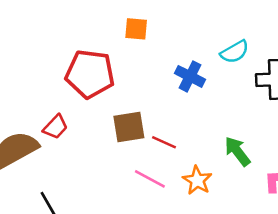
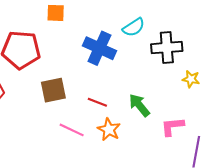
blue cross: (190, 76) -> (99, 48), size x1.4
red line: (164, 142) -> (97, 102), moved

